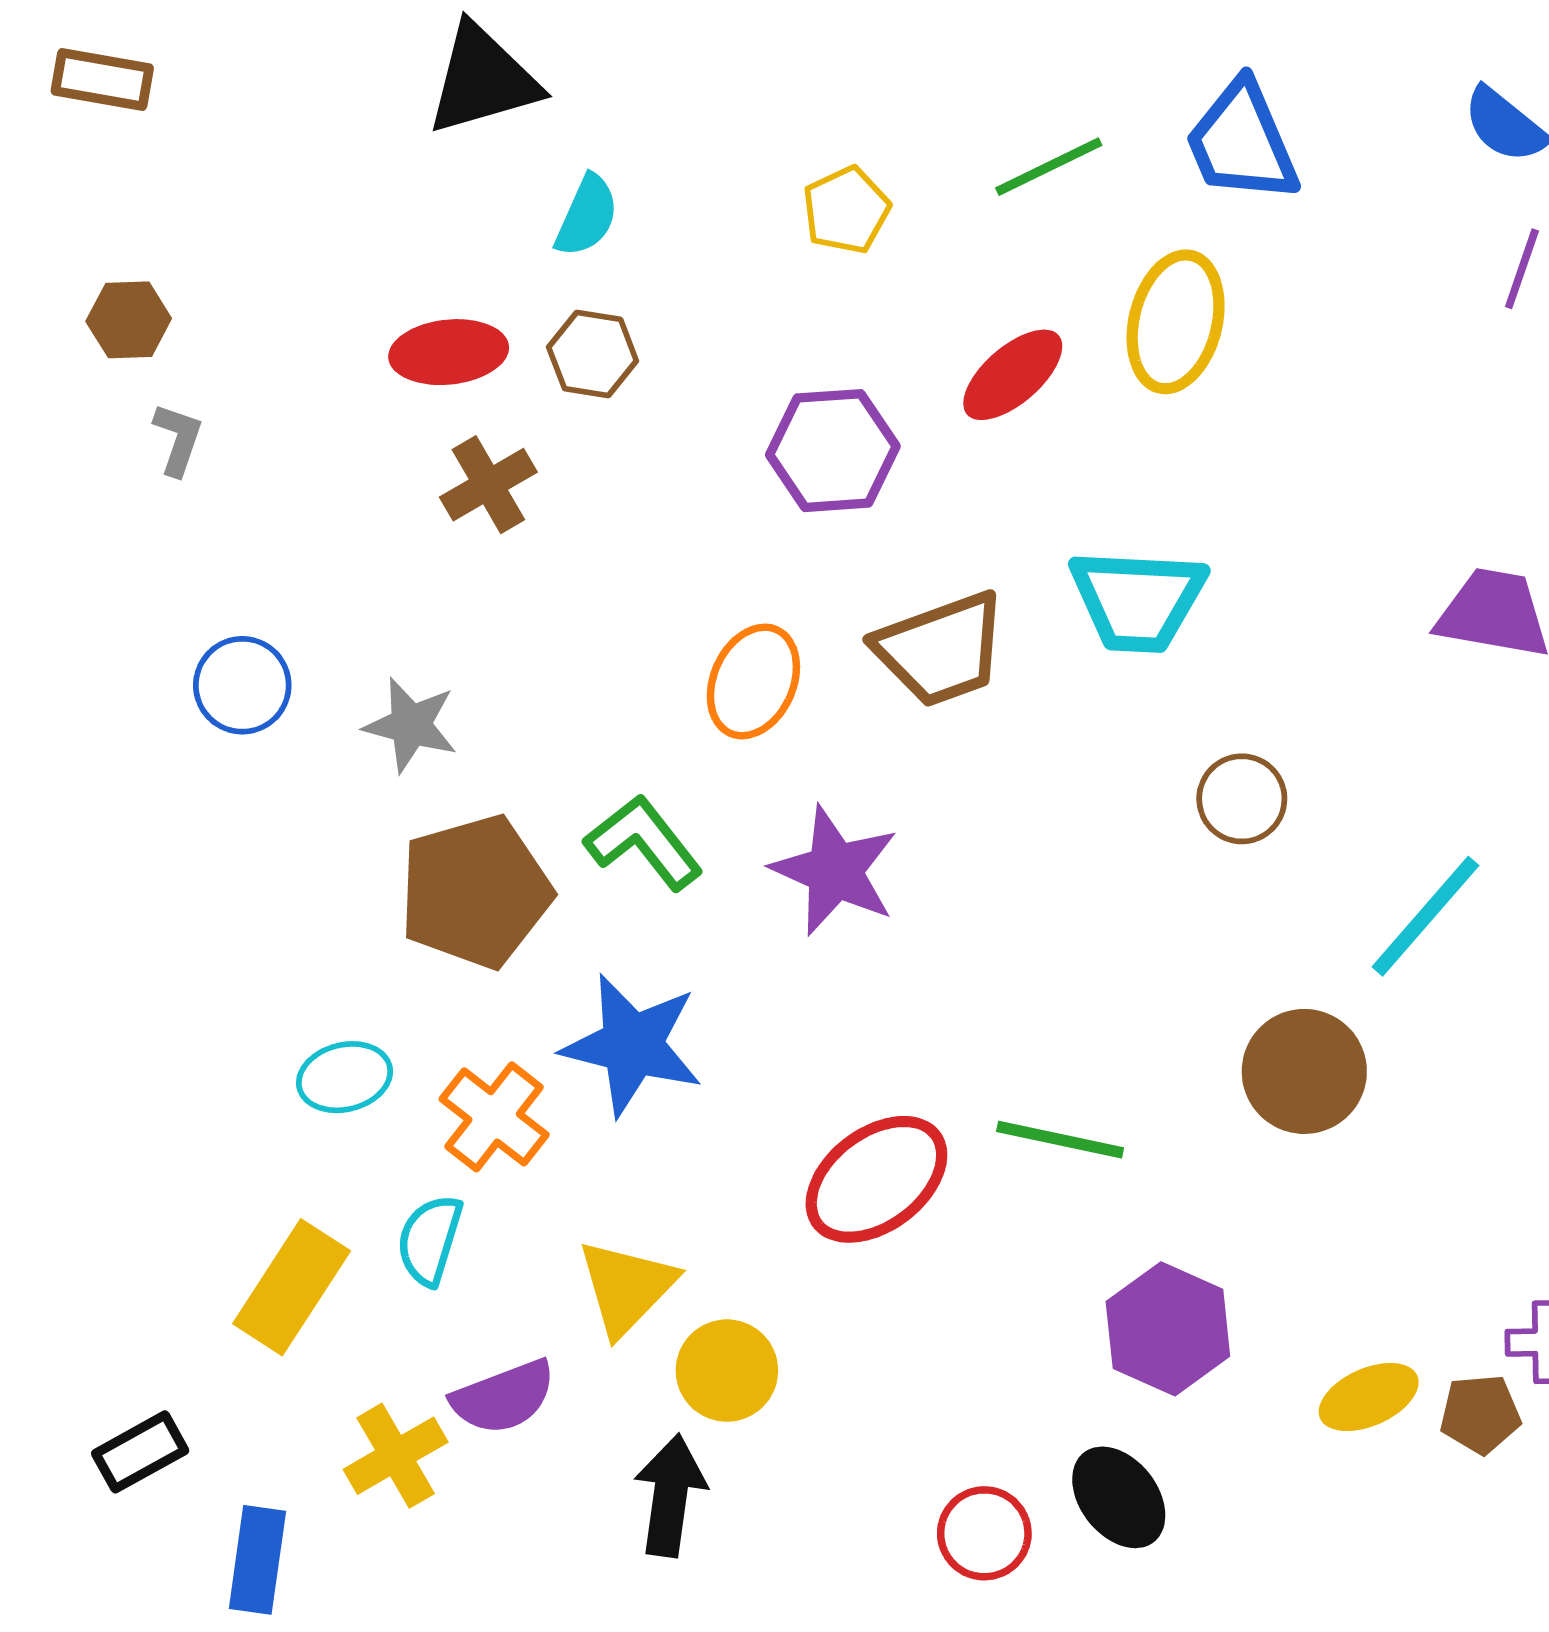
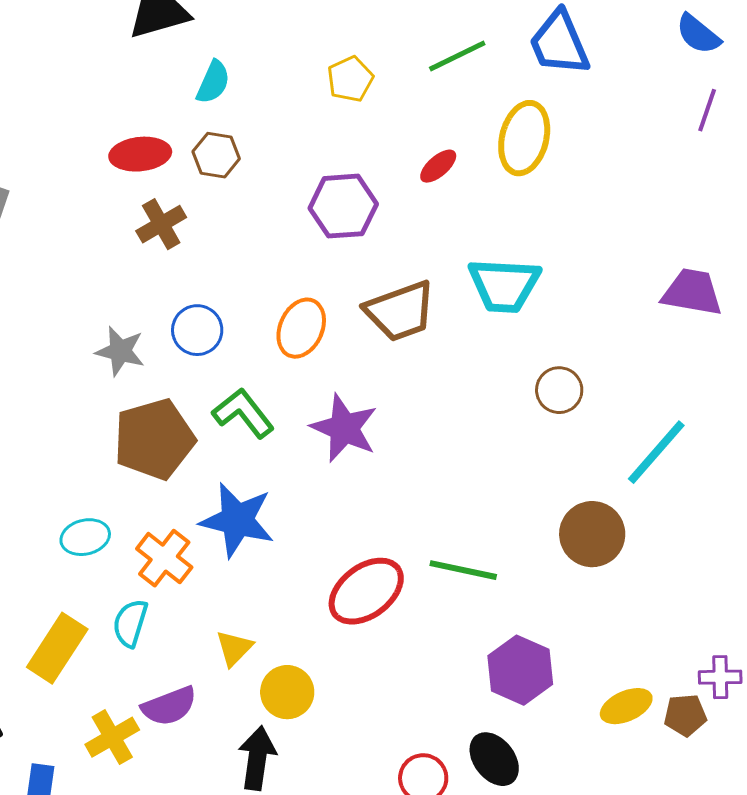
red ellipse: (1013, 375) -> (438, 166), size x0.7
blue circle: (242, 685) -> (197, 330), moved
yellow triangle: (627, 1287) -> (234, 648), size x0.7

